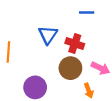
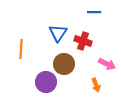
brown circle: (70, 68) -> (64, 64), moved

